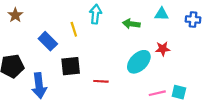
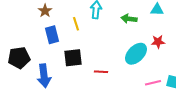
brown star: (15, 15) -> (45, 11), moved
blue rectangle: (48, 41) -> (52, 35), turned 30

